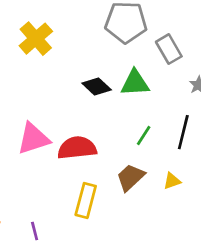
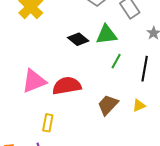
green line: (144, 136) -> (116, 61), moved
yellow rectangle: (86, 200) -> (48, 123), moved, size x0.7

